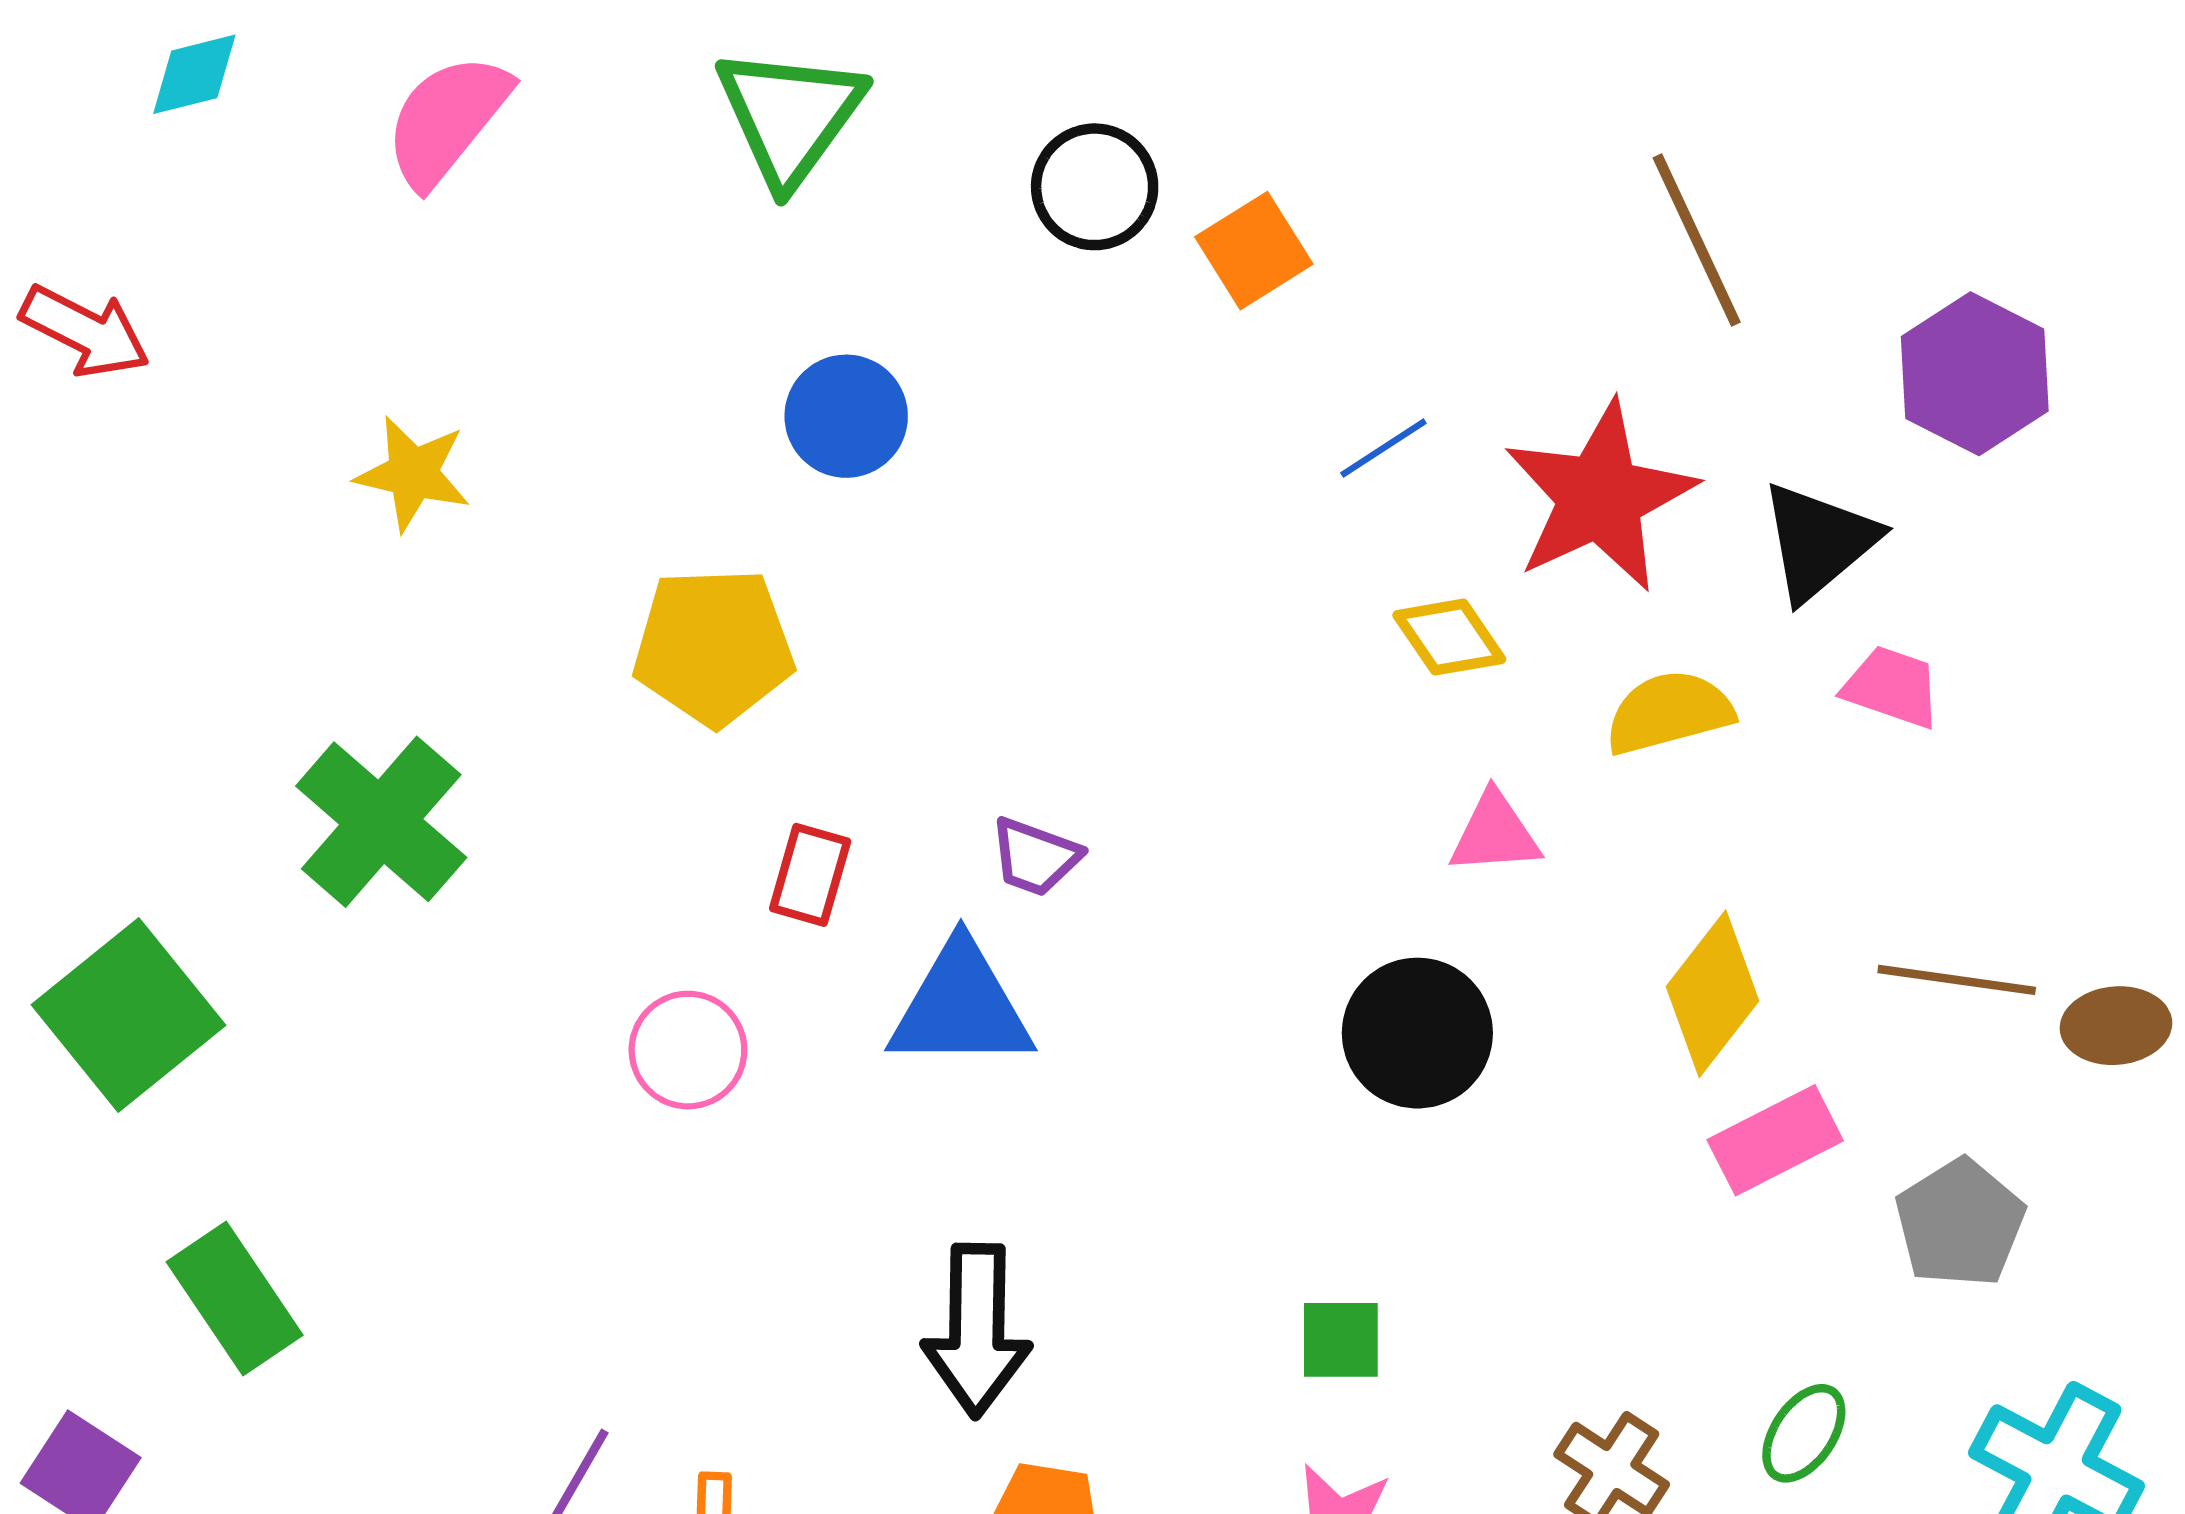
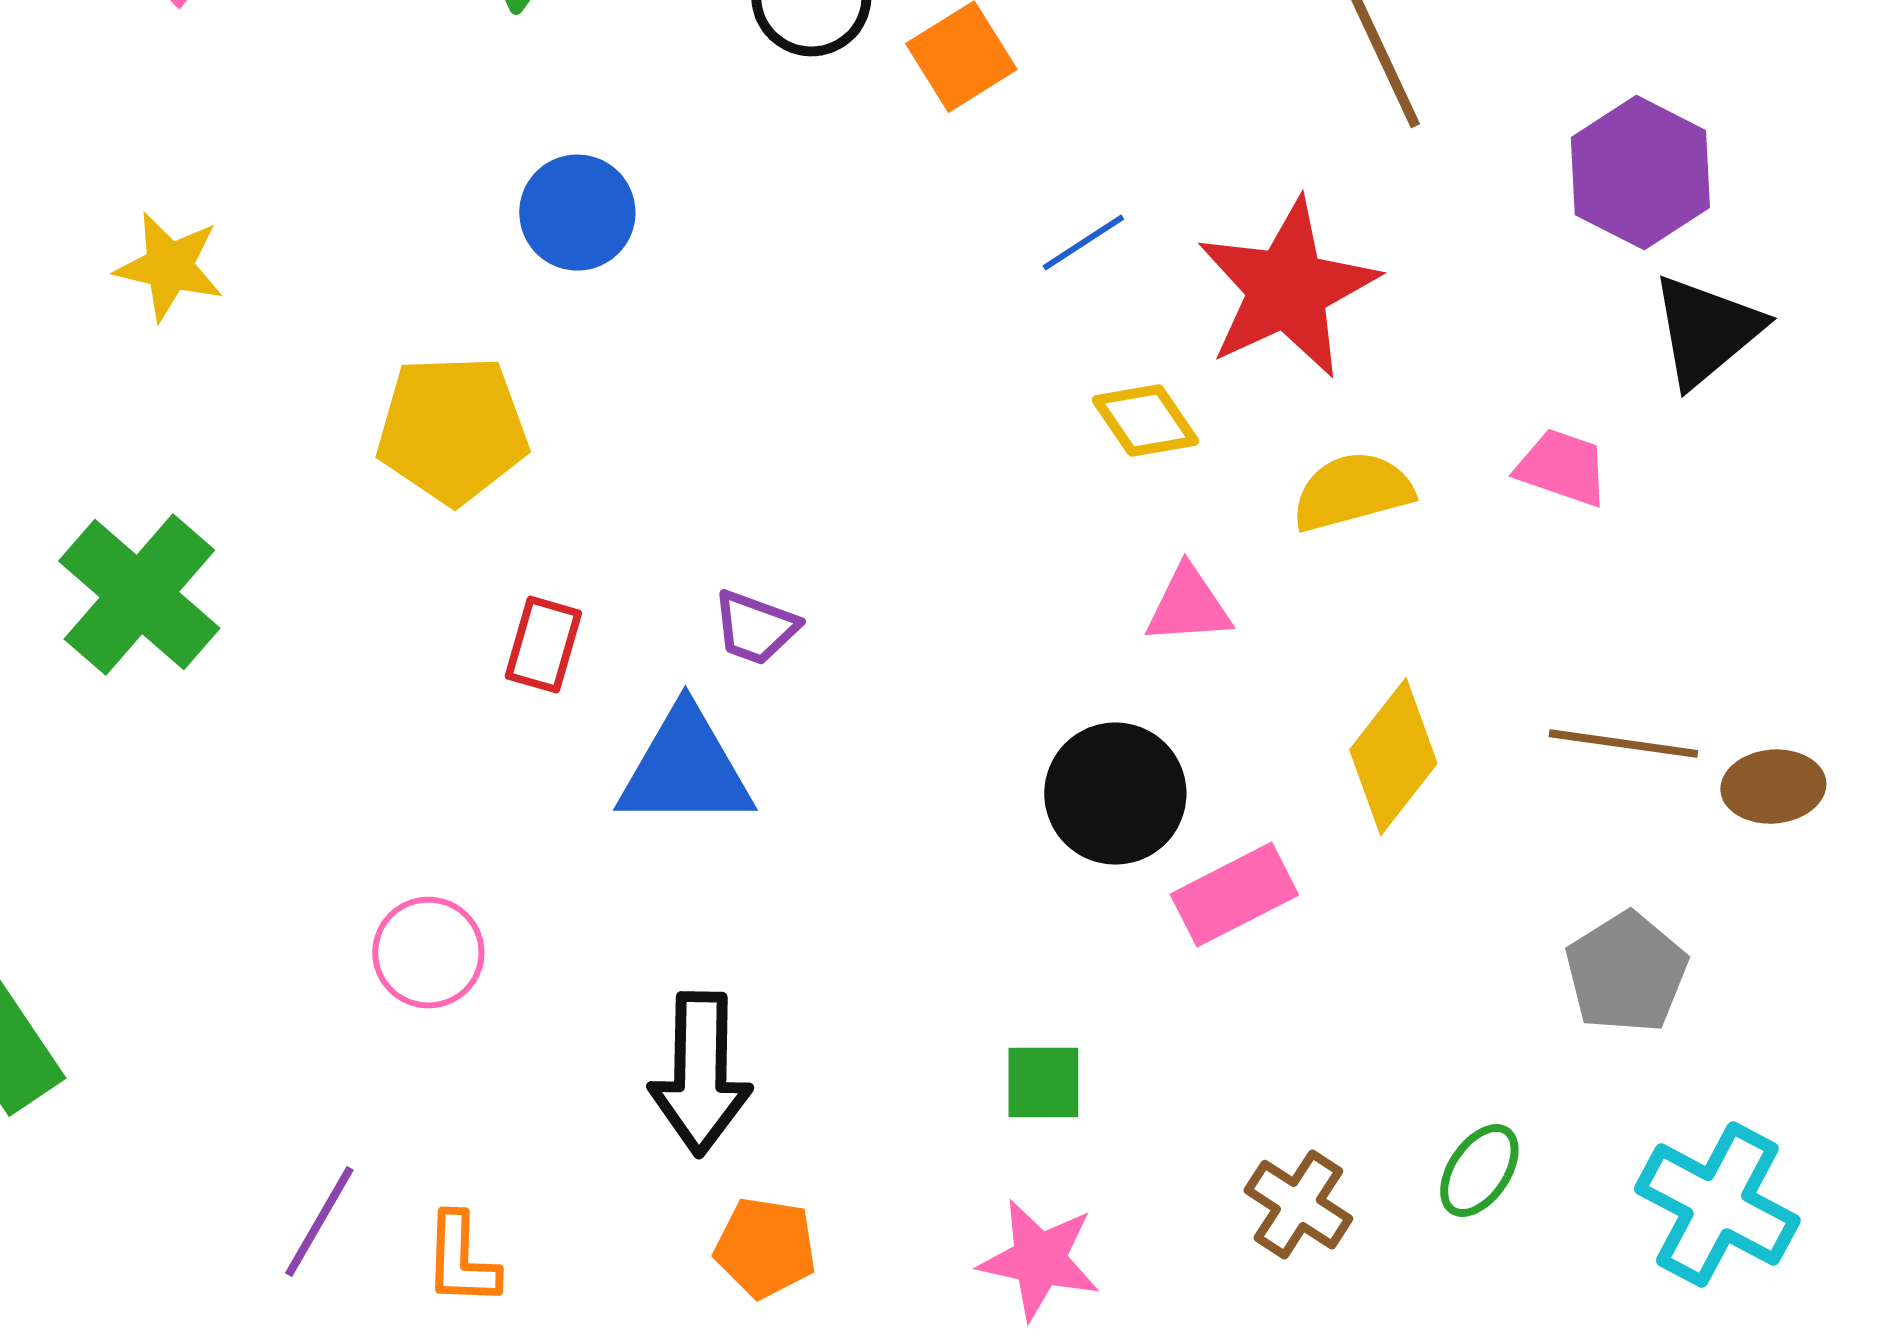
black triangle: (1819, 541) -> (1706, 331), moved
pink circle: (688, 1050) -> (428, 953), moved
pink rectangle: (1775, 1140) -> (1234, 895), moved

